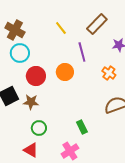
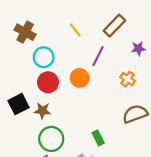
purple line: (82, 52) -> (98, 56), turned 42
cyan circle: (20, 53) -> (44, 57), moved
green circle: (39, 128) -> (51, 139), size x1.5

